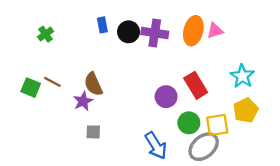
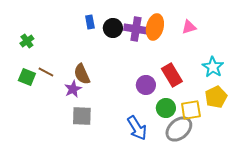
orange ellipse: (193, 31) -> (155, 27), moved
green cross: (45, 34) -> (27, 41), moved
gray square: (93, 132) -> (82, 116), size x1.5

